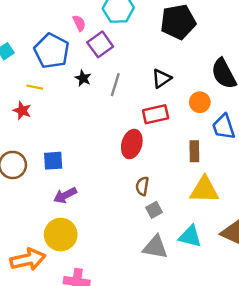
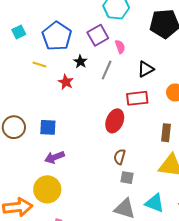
pink semicircle: (79, 23) -> (120, 47), moved
red star: (22, 111) -> (66, 82), moved
gray square: (154, 210) -> (127, 178), turned 32

